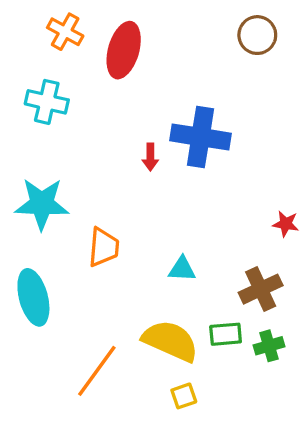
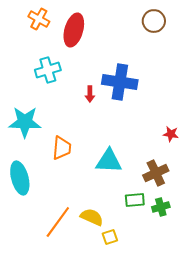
cyan cross: (47, 102) -> (48, 70), moved, turned -30
cyan triangle: (182, 269) -> (109, 161), size x1.6
yellow semicircle: (170, 341) -> (92, 217), moved, size x0.7

